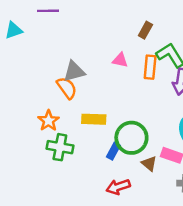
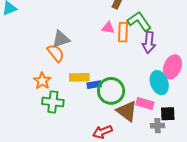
pink triangle: (120, 60) -> (108, 28), moved
blue rectangle: (113, 151) -> (94, 85), moved, turned 56
brown triangle: (149, 163) -> (127, 111), size x1.6

